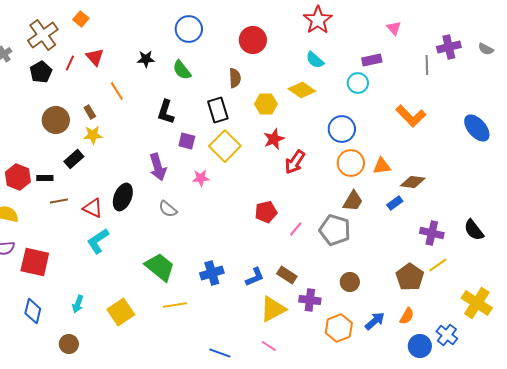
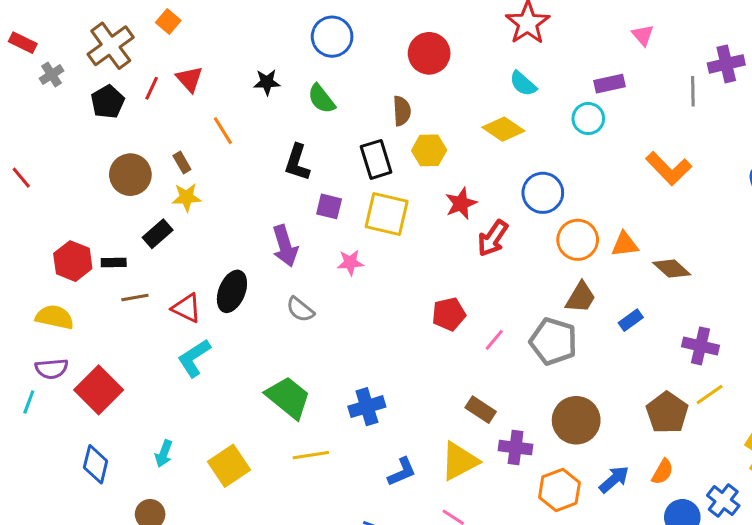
yellow hexagon: (266, 104) -> (429, 150), moved
blue circle: (342, 129) -> (543, 193), moved
yellow square: (225, 146) -> (387, 214), turned -32
brown diamond: (413, 182) -> (672, 269), turned 35
blue rectangle: (395, 203) -> (631, 320), moved
red square: (35, 262) -> (99, 390), turned 32
blue L-shape: (255, 277) -> (402, 472), moved
brown circle: (350, 282) -> (576, 420), size x1.6

